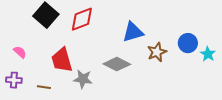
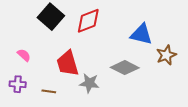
blue triangle: (133, 32) -> (141, 34), turned 30

